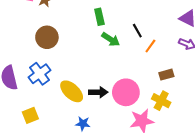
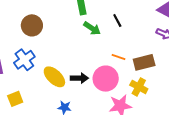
orange line: (150, 46) -> (119, 57), moved, turned 72
brown rectangle: (166, 75) -> (144, 62), size x1.5

